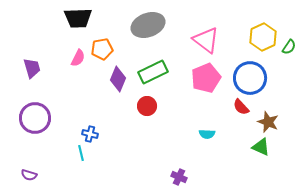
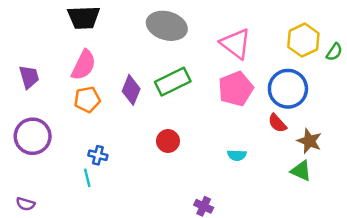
gray ellipse: (148, 25) -> (167, 26), turned 36
orange pentagon: (102, 49) -> (87, 99), moved
pink semicircle: (78, 58) -> (84, 65), size x1.5
red circle: (147, 106) -> (168, 141), moved

